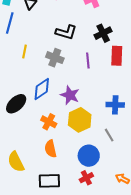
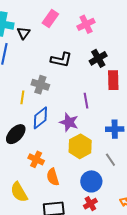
yellow line: (25, 51) -> (22, 97), moved
gray cross: (55, 58) -> (40, 85), moved
purple line: (88, 61) -> (86, 101), moved
orange cross: (49, 122) -> (36, 159), moved

